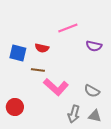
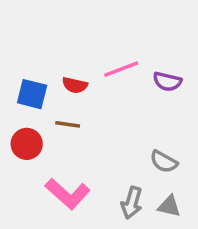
pink line: (68, 28) -> (121, 69), moved
pink L-shape: (56, 87) -> (68, 194), moved
red circle: (15, 107) -> (27, 144), moved

